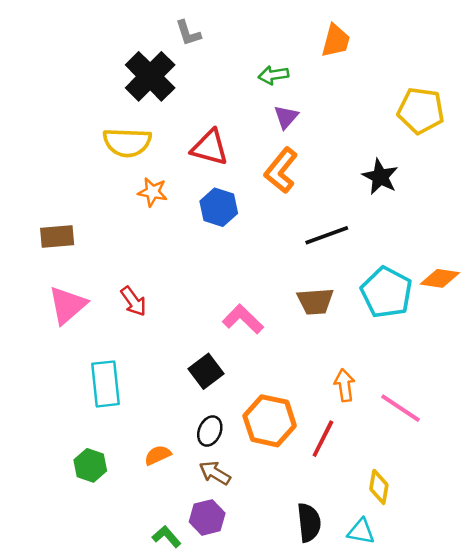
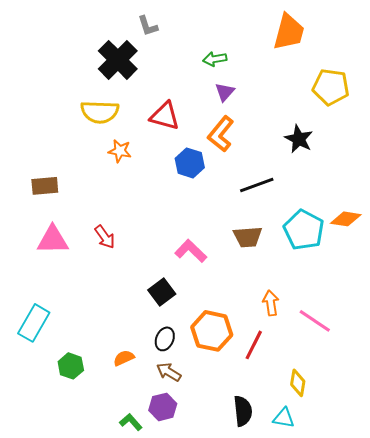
orange trapezoid: (336, 41) -> (289, 32), moved, size x1.4
blue hexagon: (219, 207) -> (190, 163), moved
pink triangle: (67, 305) -> (53, 240), turned 40
cyan rectangle: (106, 384) -> (34, 323), moved, turned 36

